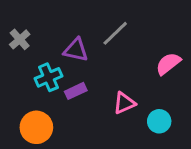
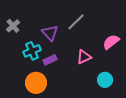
purple triangle: (76, 50) -> (50, 33), turned 36
pink triangle: (124, 103) -> (84, 57), moved
orange circle: (36, 127) -> (36, 83), moved

